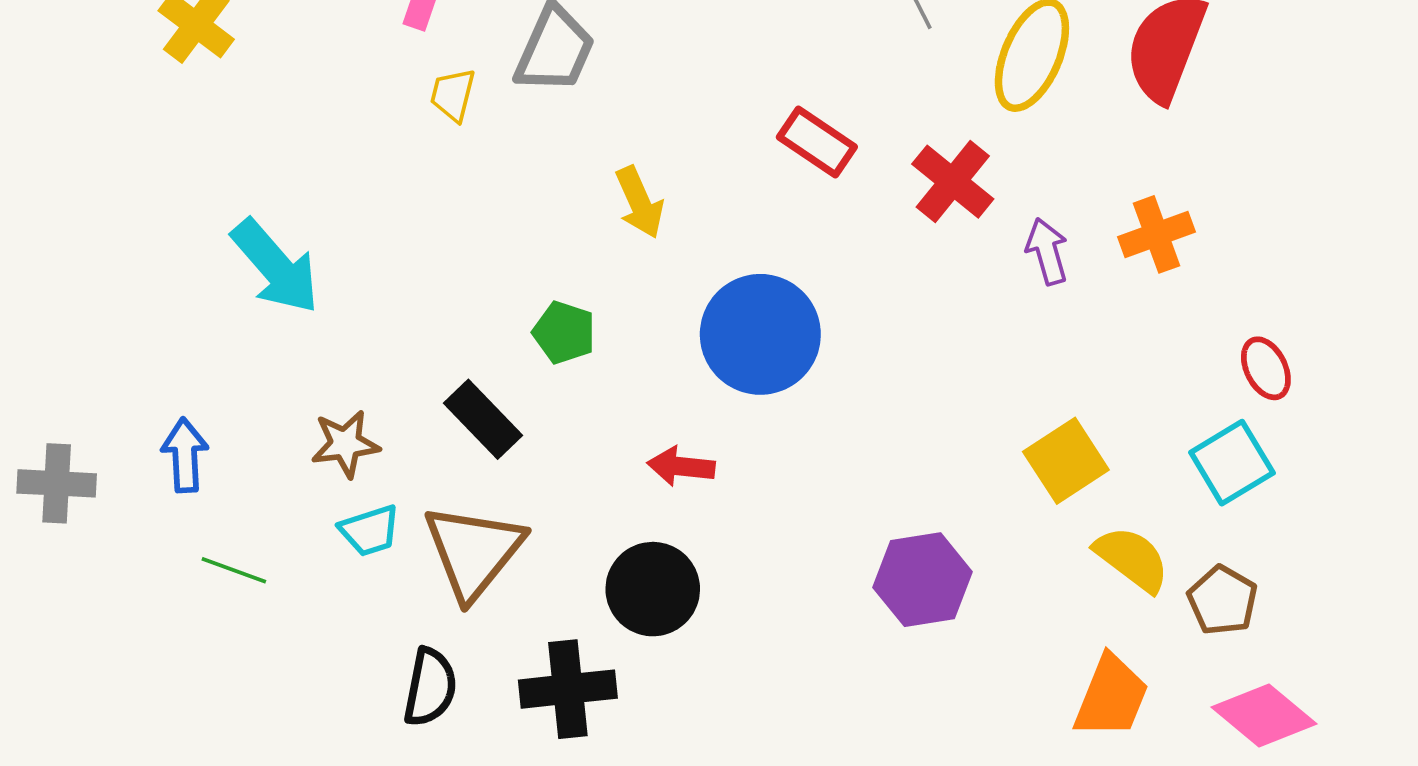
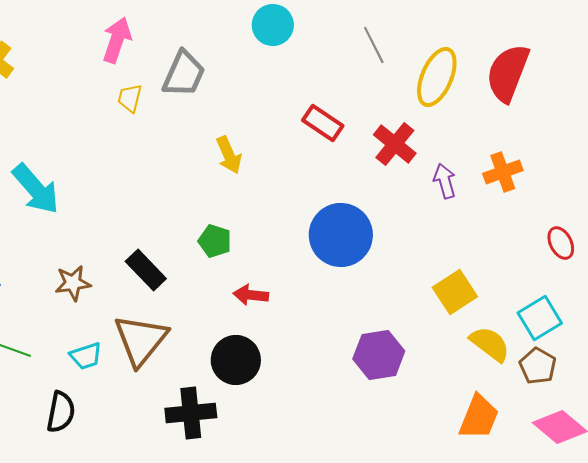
green pentagon: (564, 332) -> (215, 241), moved
blue circle: (760, 334) -> (341, 235), moved
cyan square: (1232, 463) -> (540, 318), moved
cyan trapezoid: (370, 531) -> (86, 356), moved
black semicircle: (430, 687) -> (61, 412), moved

